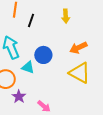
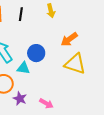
black line: (31, 20) -> (21, 14), moved

